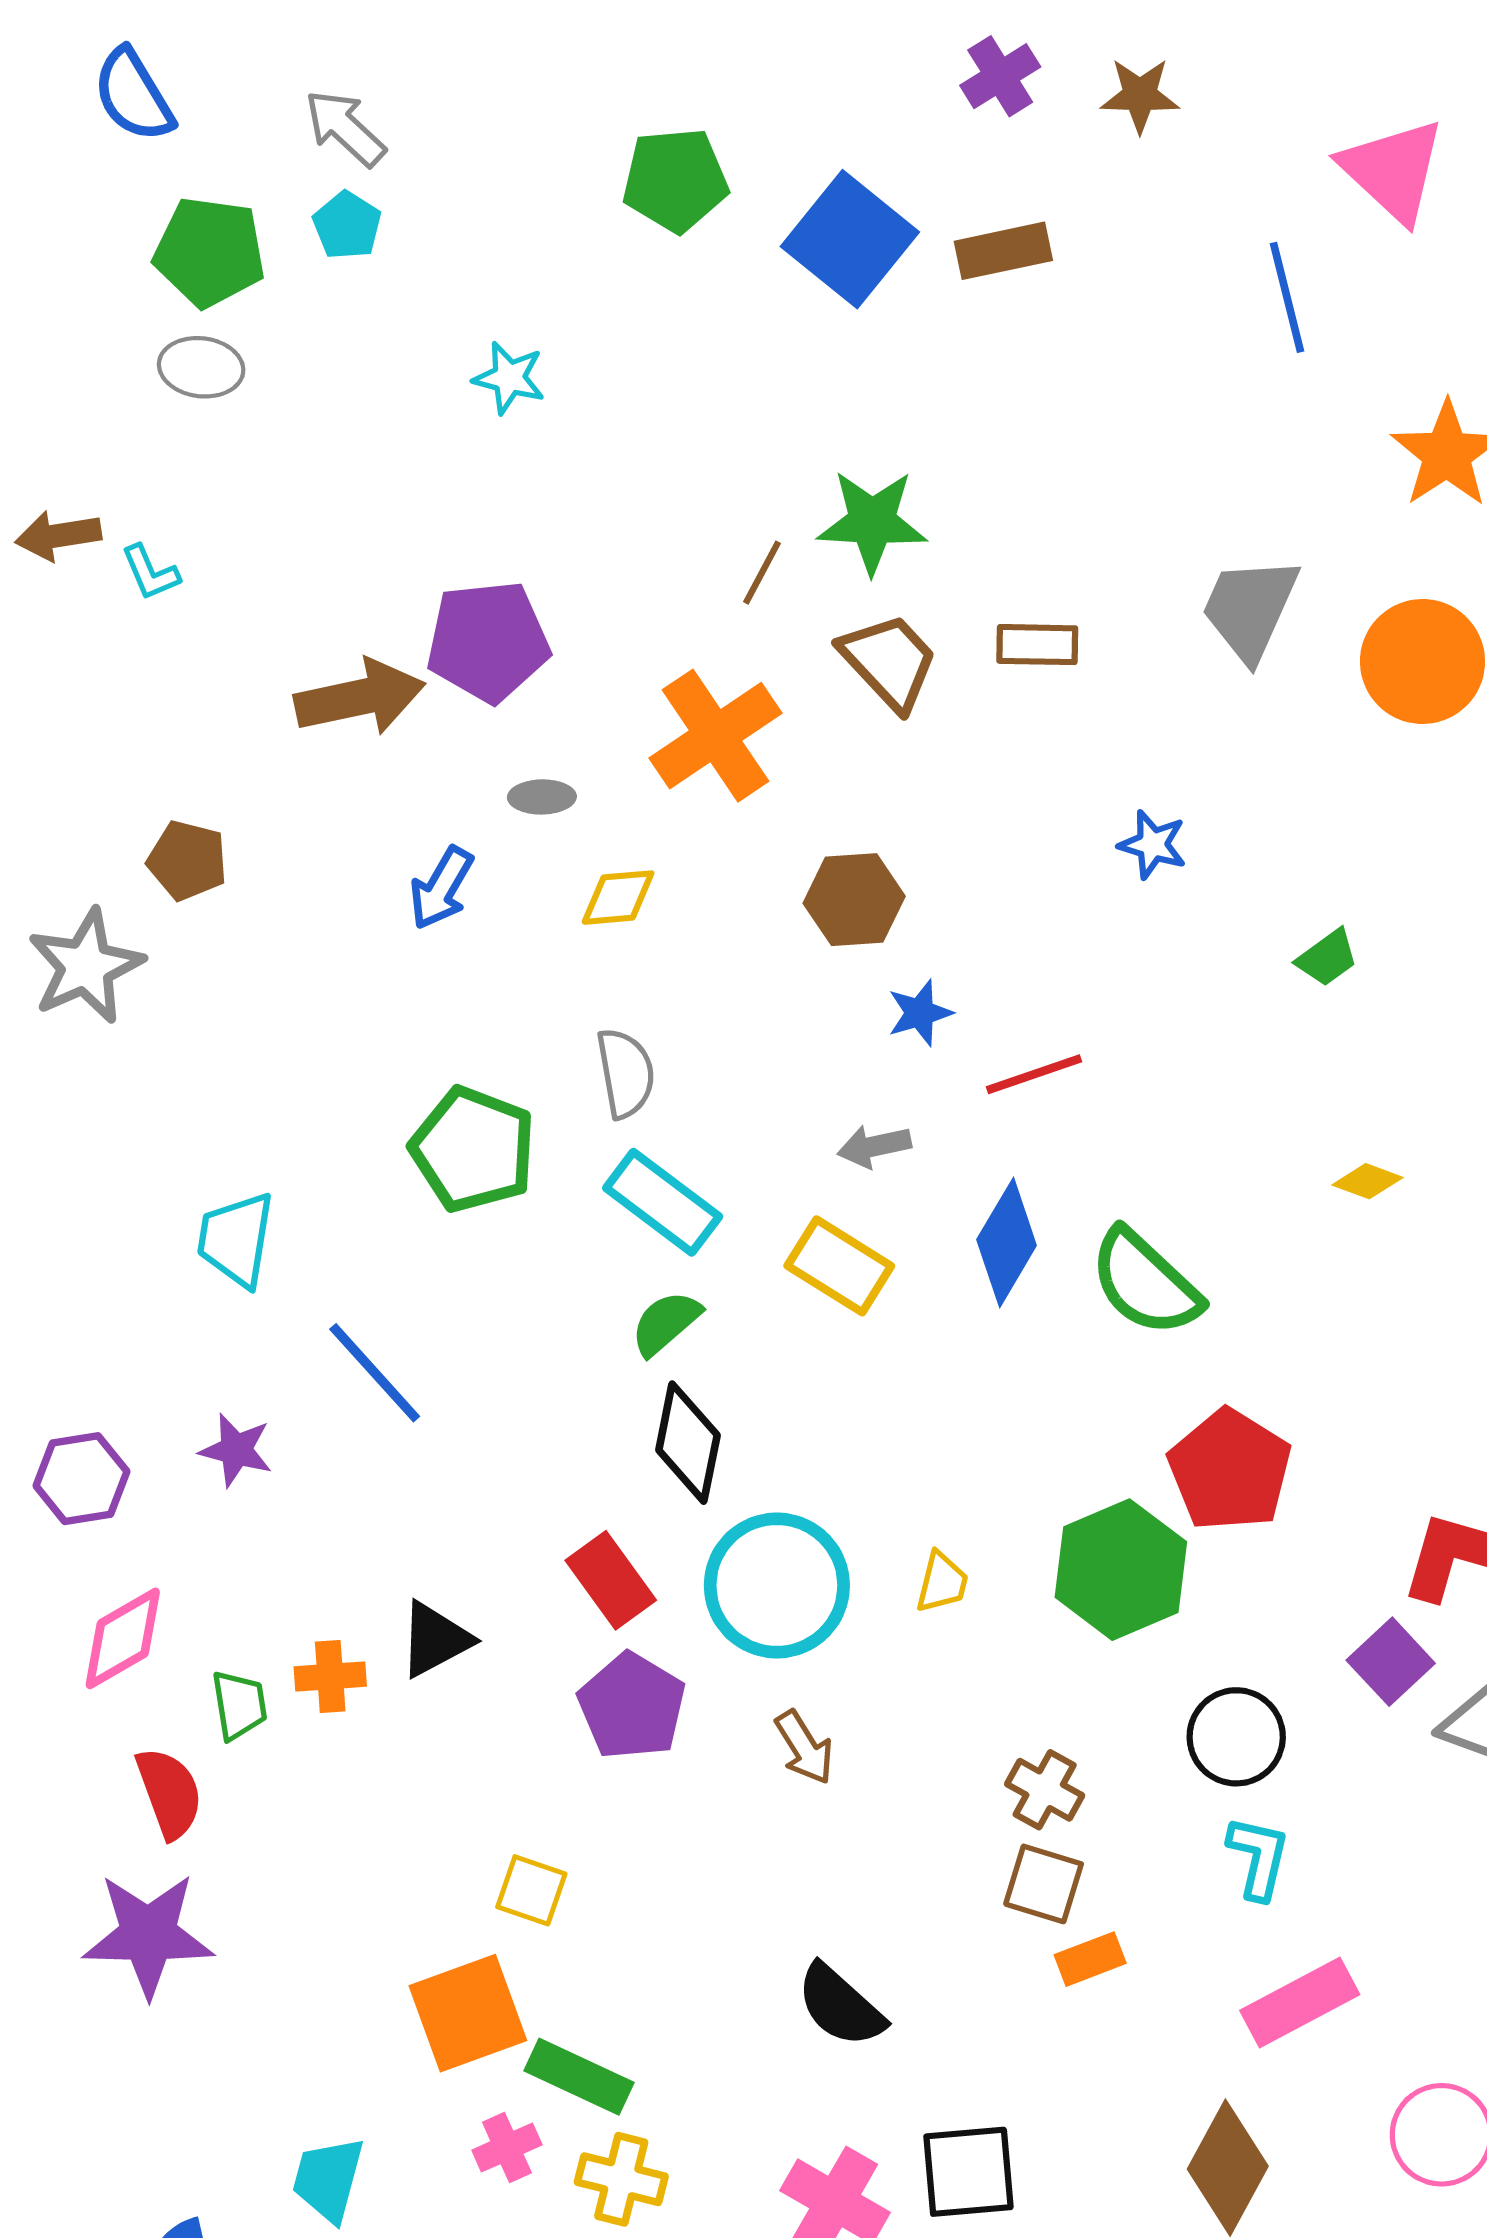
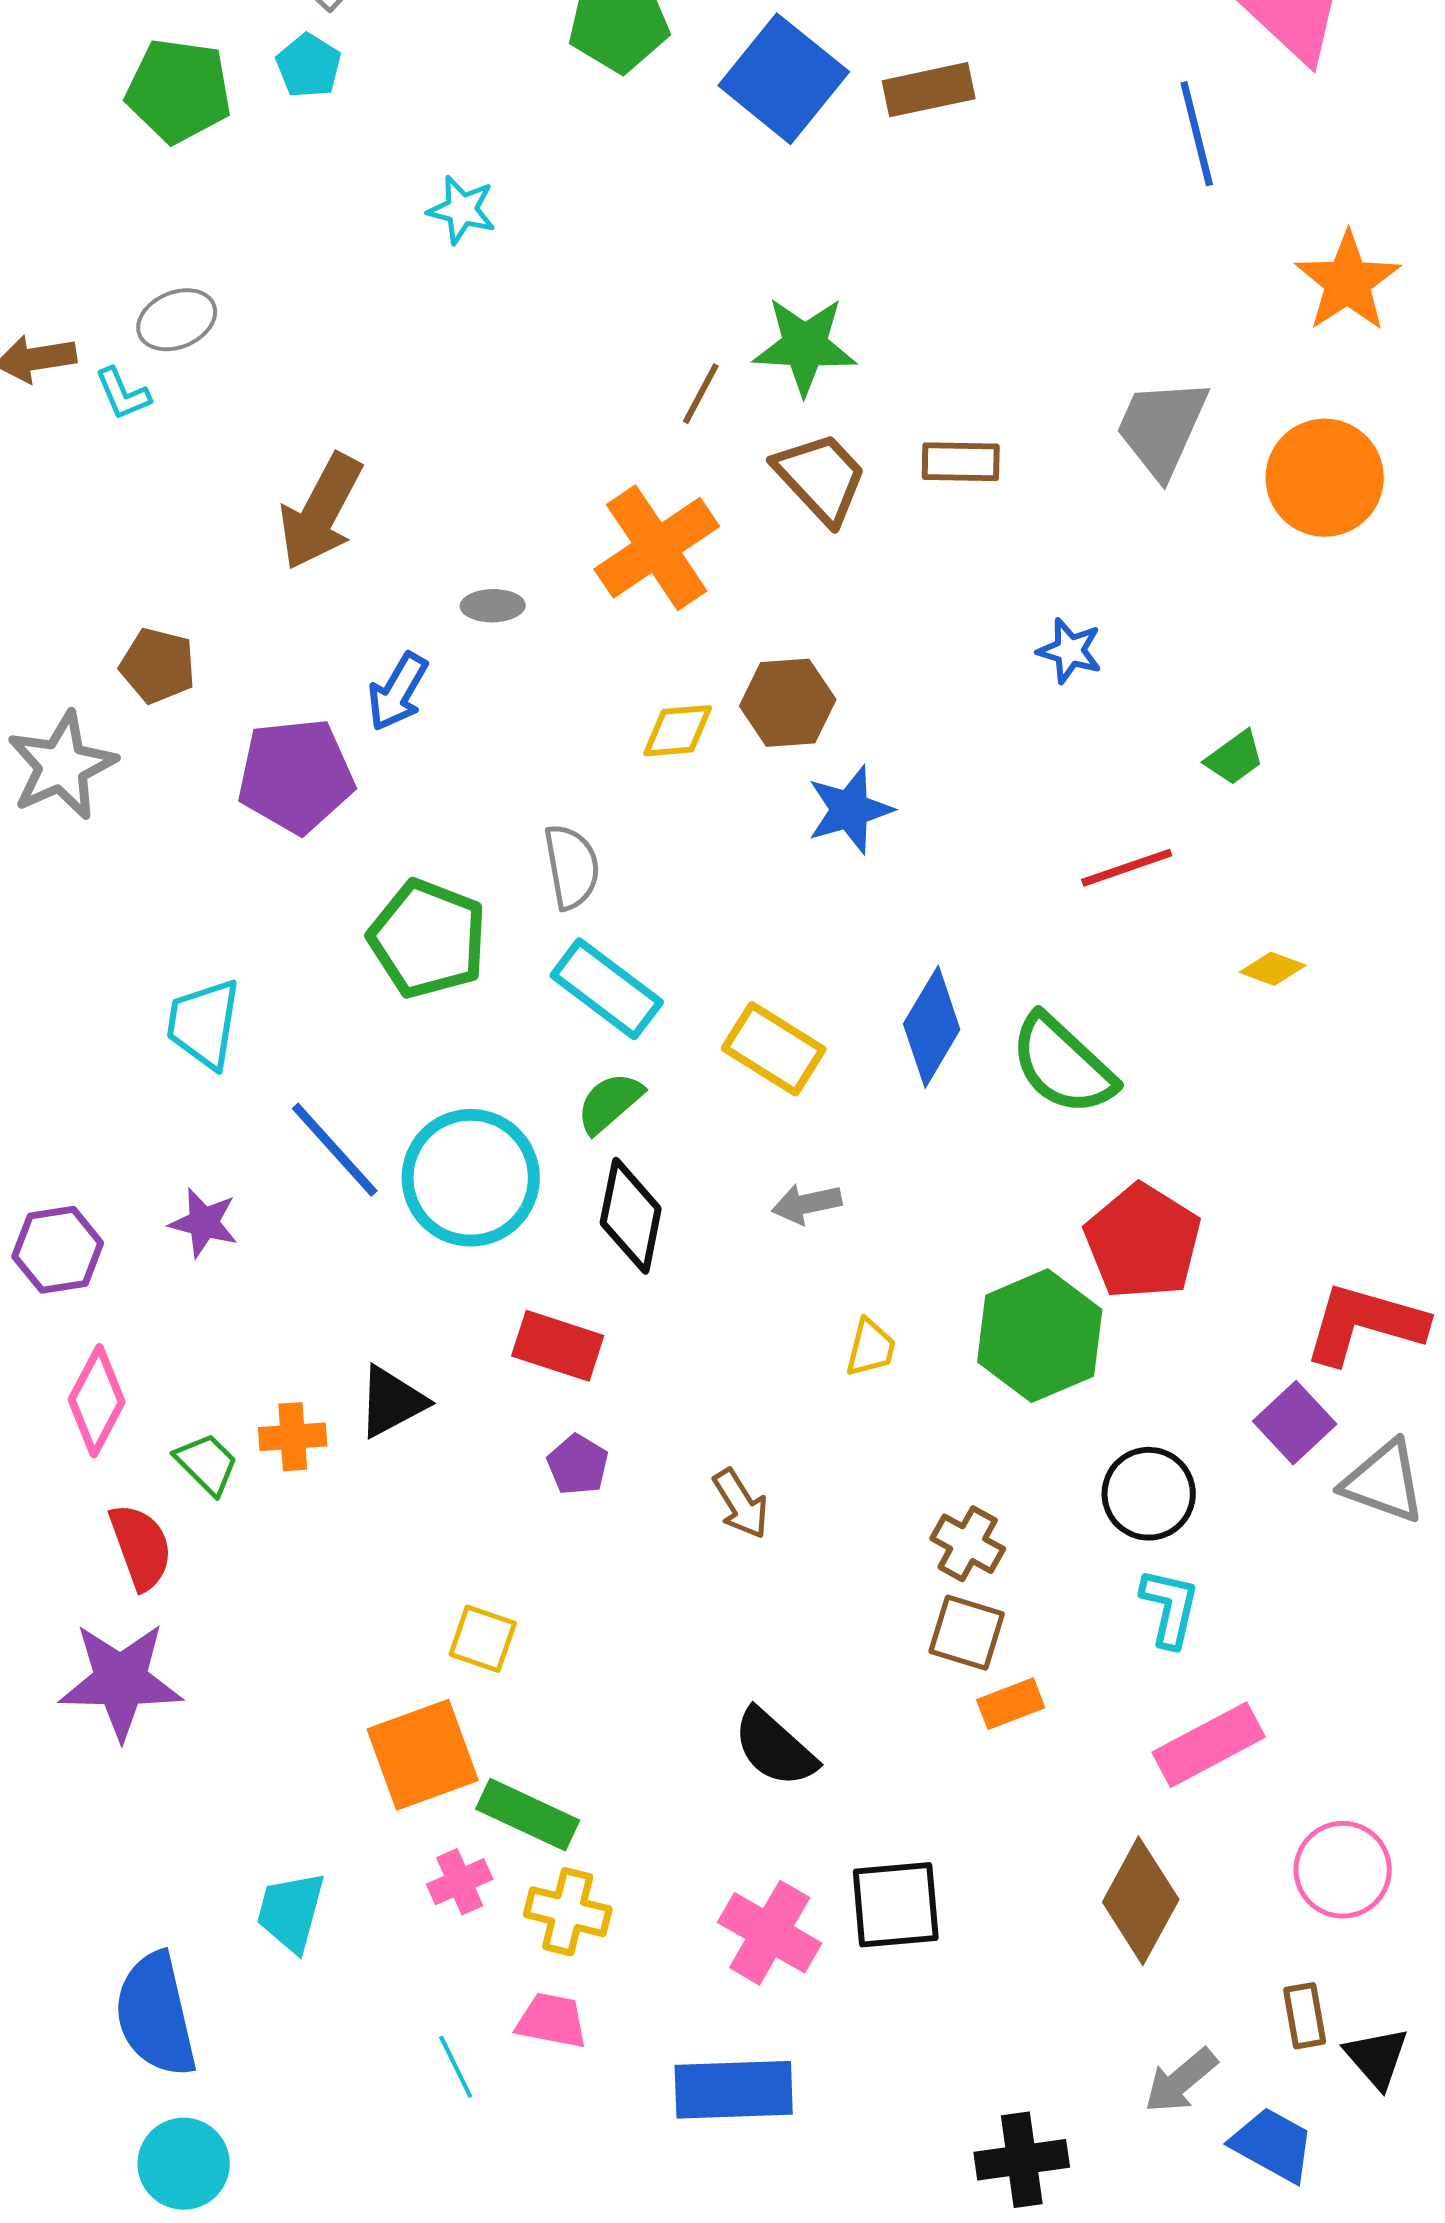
gray ellipse: (201, 367) -> (177, 320), moved, turned -30
purple pentagon: (488, 641) -> (296, 776), moved
brown arrow: (360, 697) -> (321, 512), turned 130
yellow diamond: (618, 898) -> (678, 731), moved
blue star: (920, 1013) -> (850, 810), size x1.4
red line: (1034, 1074) -> (1127, 868), moved
gray arrow: (874, 1146) -> (807, 1204), moved
red rectangle: (611, 1580) -> (558, 1346), turned -36
cyan circle: (777, 1585) -> (471, 1178), moved
pink diamond: (123, 1638) -> (97, 1401), turned -32
green trapezoid: (239, 1705) -> (207, 1464), turned -36
purple pentagon: (632, 1706) -> (578, 1465), size x0.6

